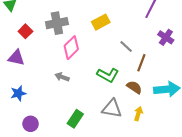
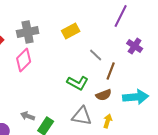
pink diamond: (71, 48) -> (24, 60), moved
gray arrow: (62, 77) -> (28, 116), moved
brown semicircle: (134, 87) -> (104, 95), turned 126

